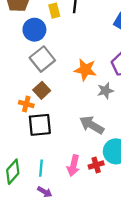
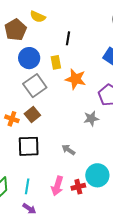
yellow rectangle: (54, 11) -> (56, 62), moved
orange star: (85, 70) -> (76, 79), moved
orange cross: (26, 104) -> (12, 119), moved
gray arrow: (92, 125) -> (68, 150), moved, size x0.6

